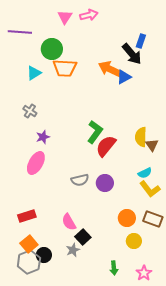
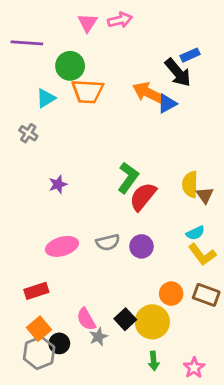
blue rectangle: (141, 41) -> (190, 55), turned 48
gray cross: (30, 111) -> (28, 133), moved
pink ellipse: (36, 163) -> (62, 246), moved, turned 45
pink semicircle: (69, 222) -> (86, 319), moved
black square: (83, 237) -> (125, 319), moved
yellow circle: (134, 241) -> (152, 322), moved, size x1.6

